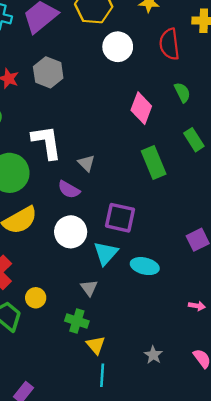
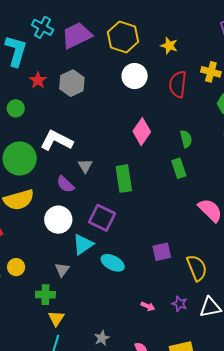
green semicircle: (182, 92) -> (186, 139), moved
white L-shape: (47, 142) -> (57, 141), turned -68
green rectangle: (154, 162) -> (124, 179), moved
green cross: (77, 321) -> (45, 295), turned -30

